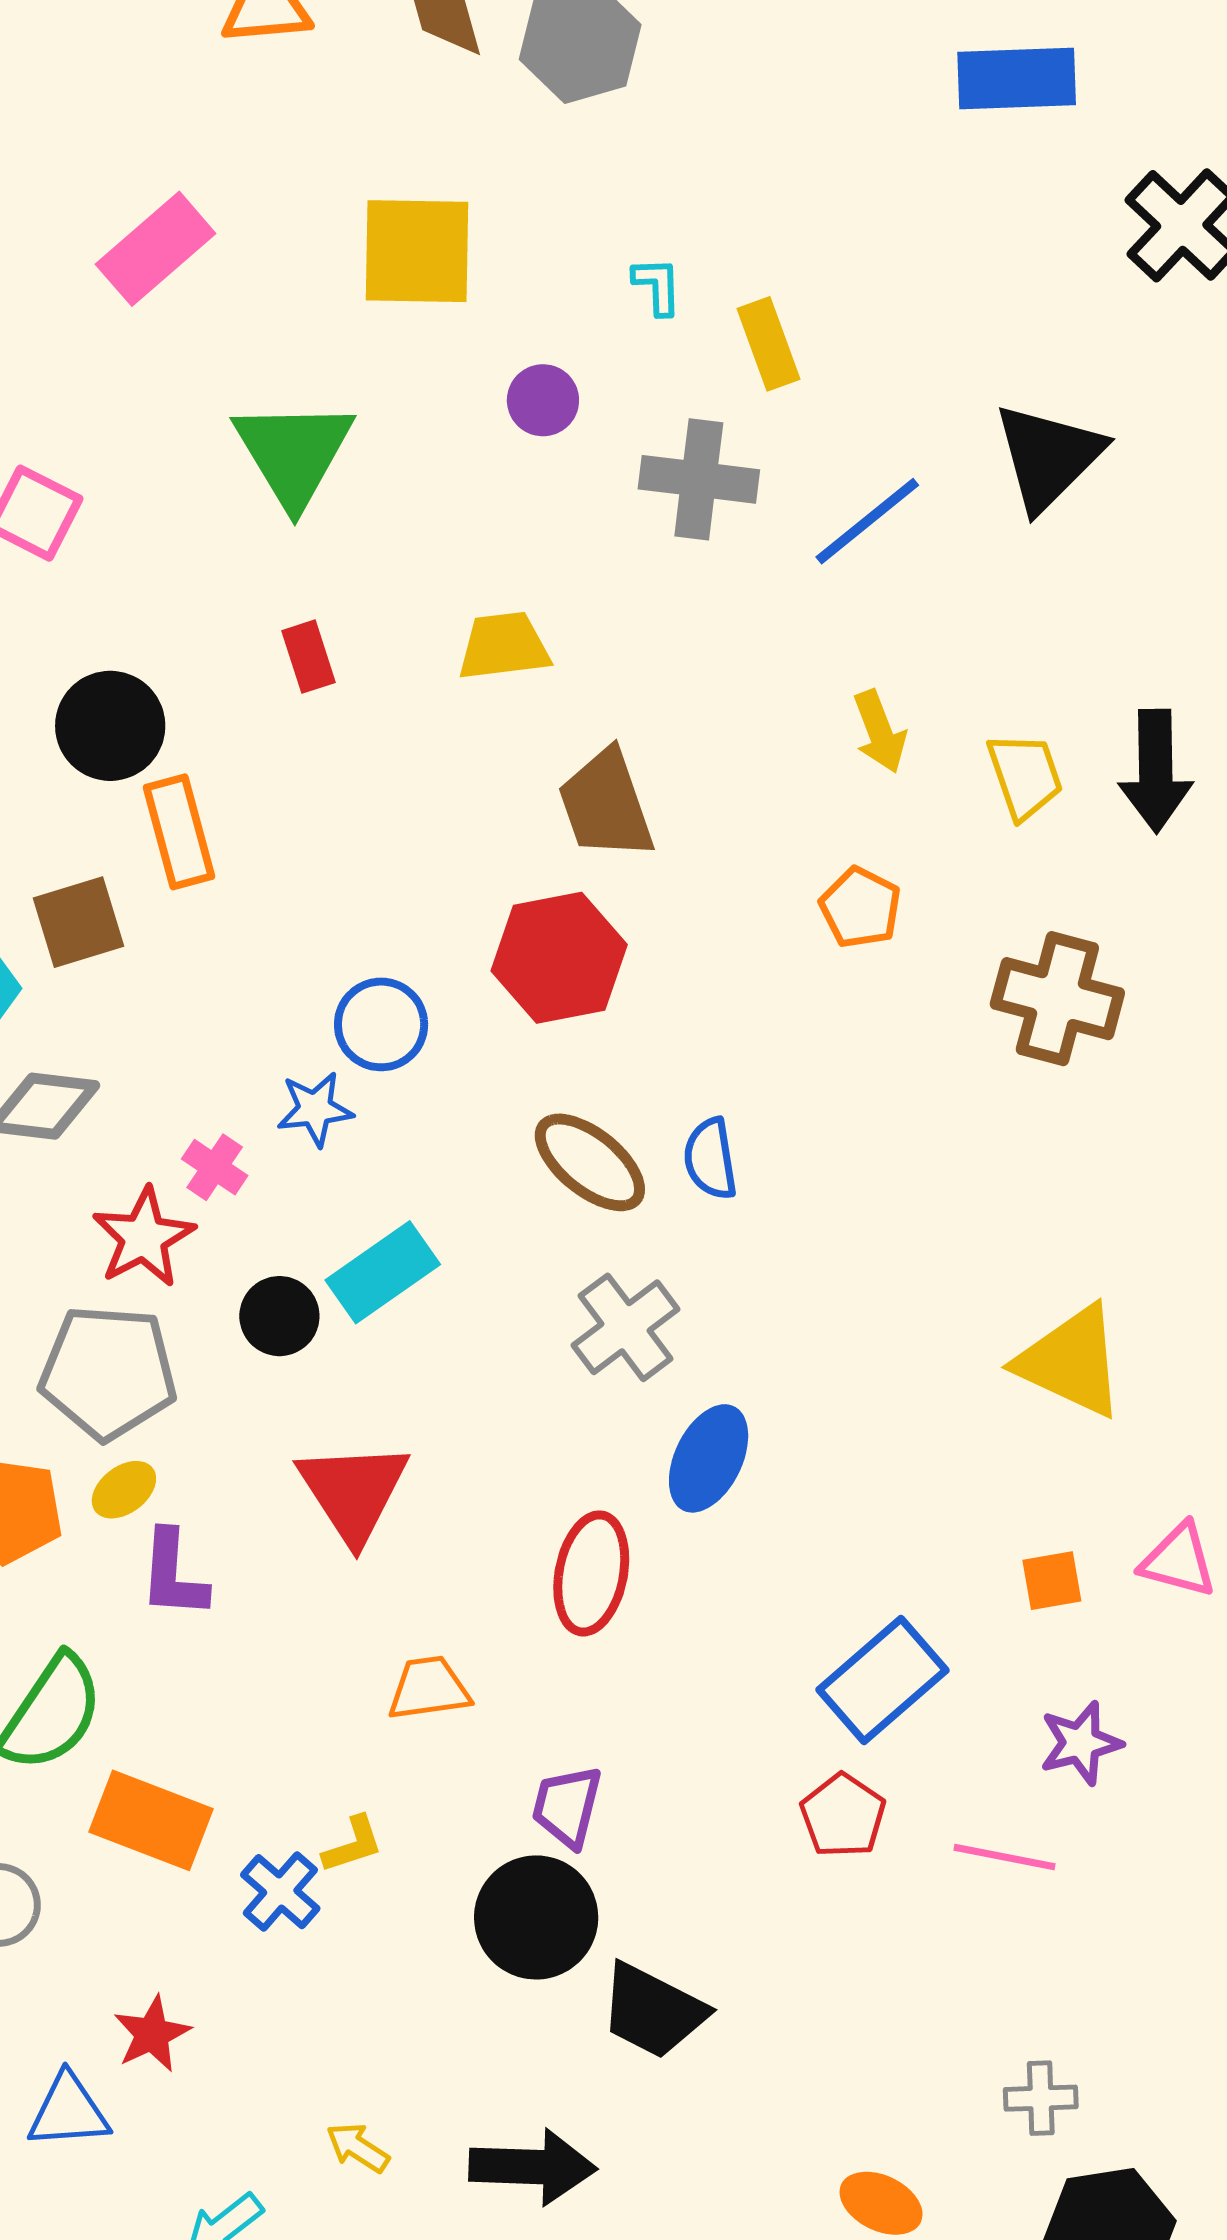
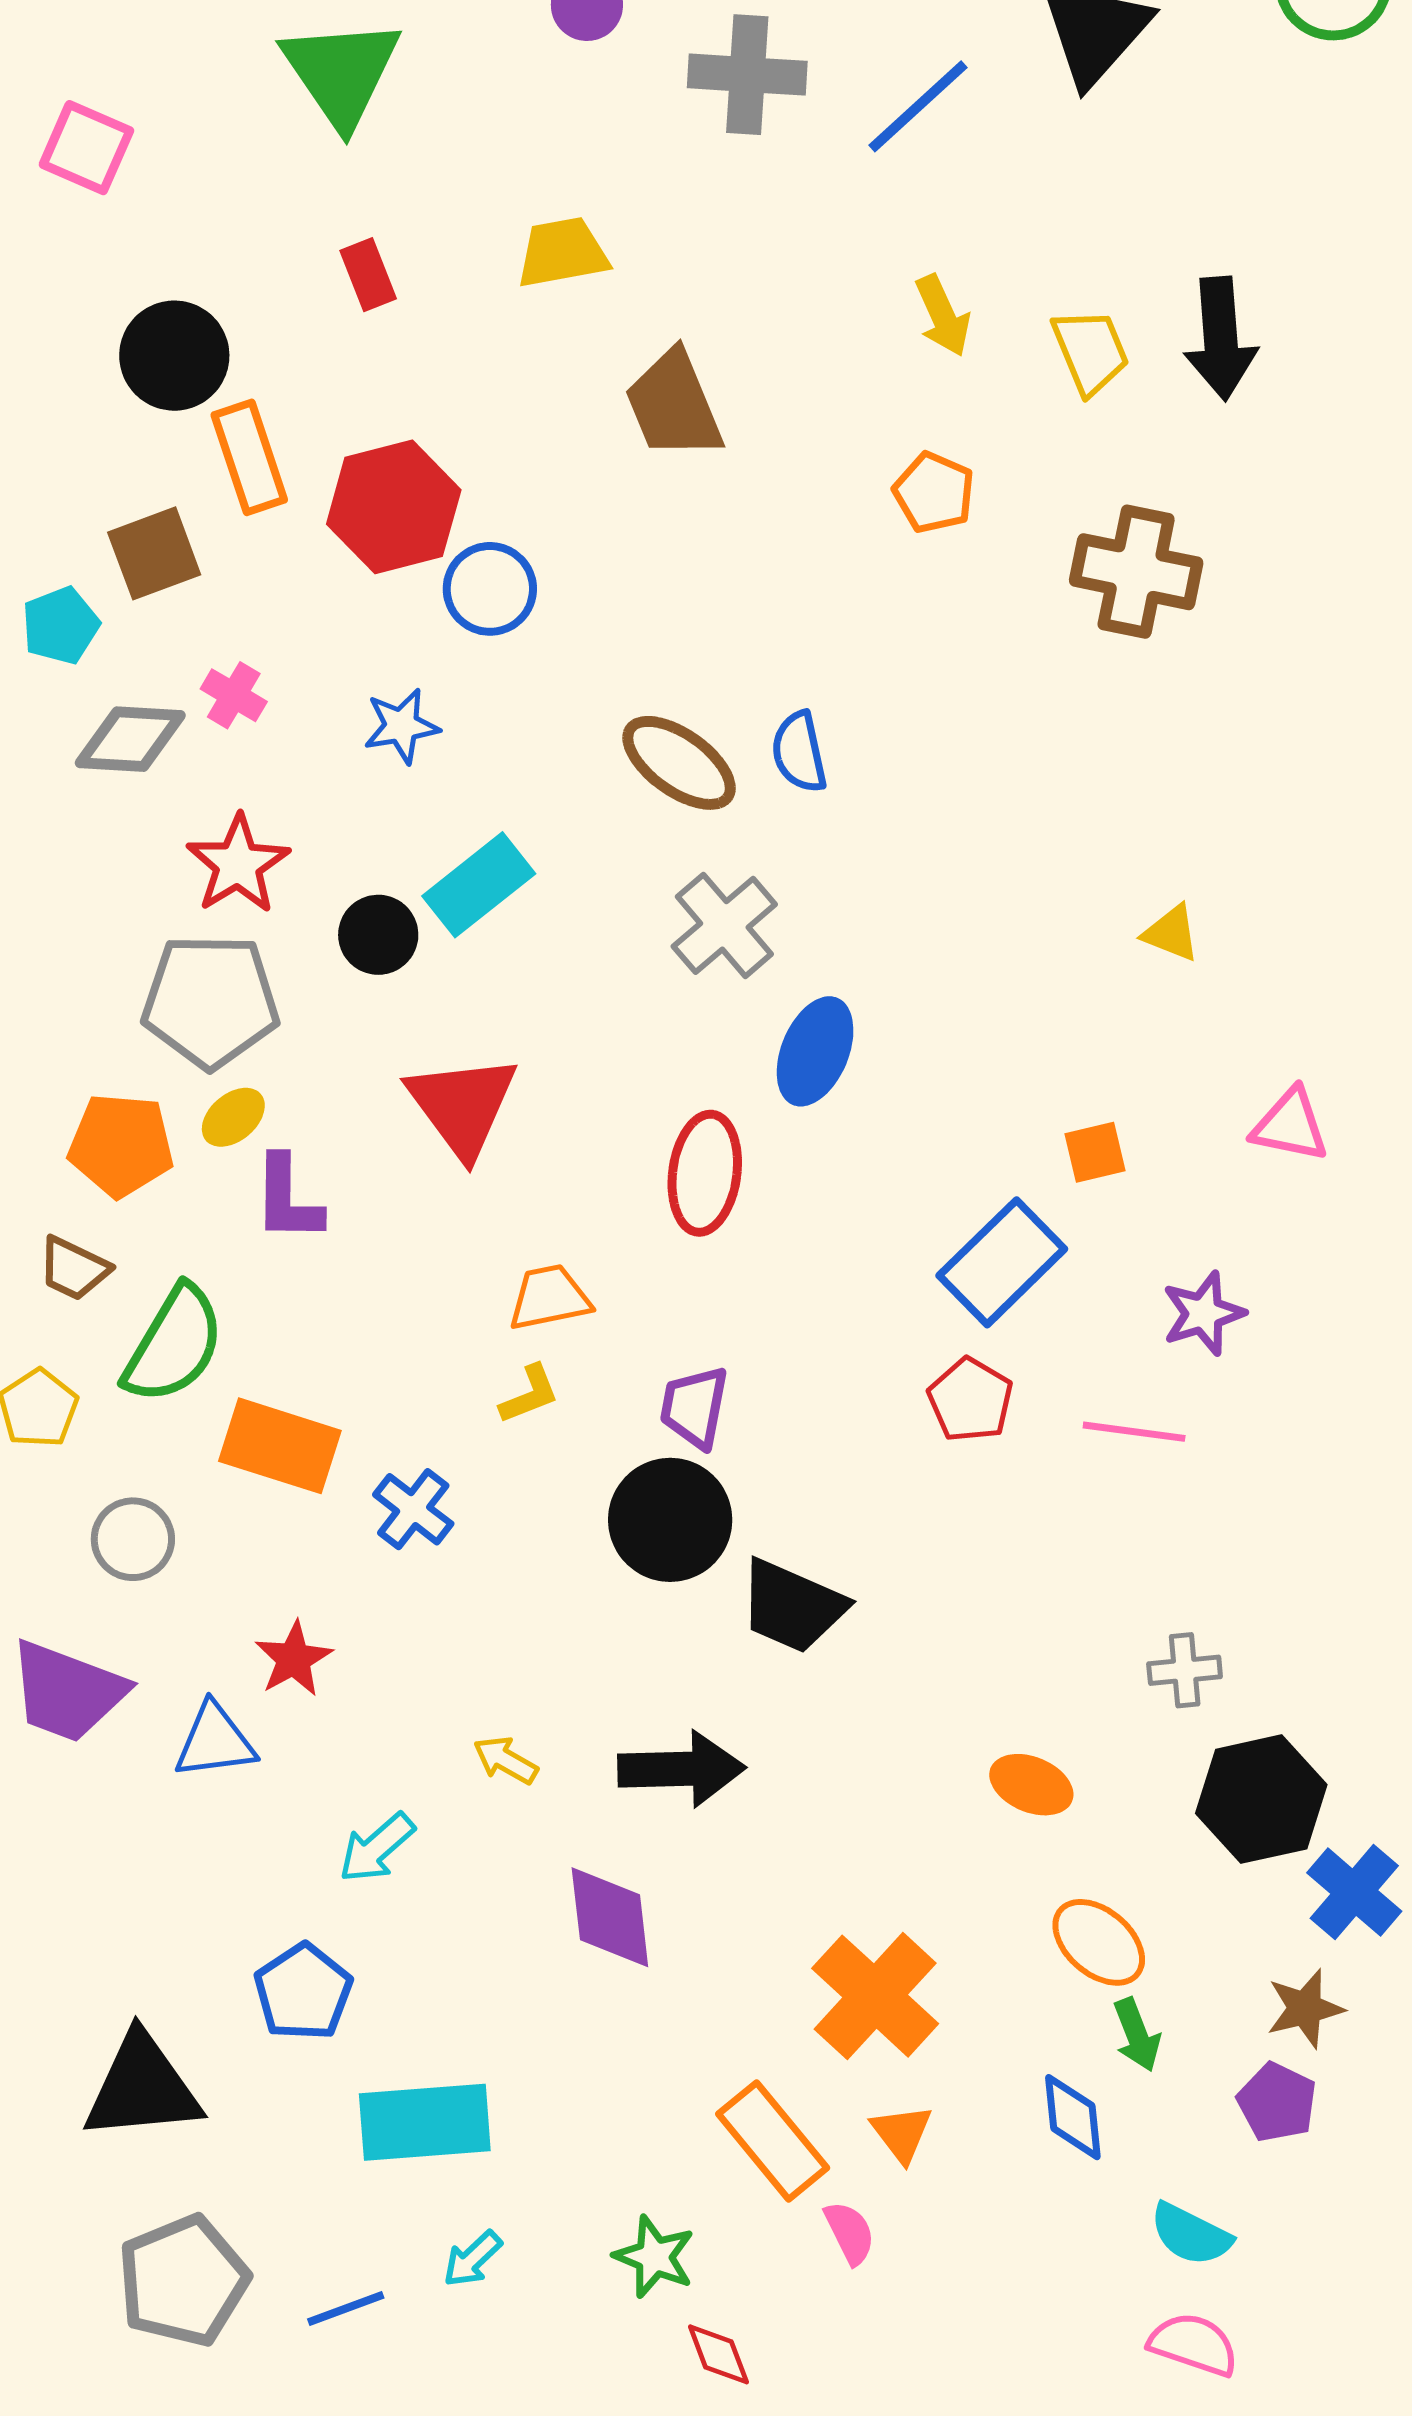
red hexagon: (559, 958) -> (394, 507), moved
blue circle: (381, 1024) -> (490, 589), moved
pink cross: (215, 1167) -> (234, 695), moved
yellow triangle: (1071, 1361) -> (1171, 933), size x0.5
orange square: (1052, 1581) -> (1095, 1152), moved
yellow L-shape: (353, 1845) -> (529, 1394), moved

